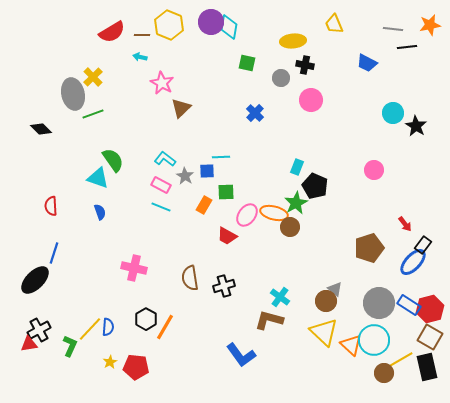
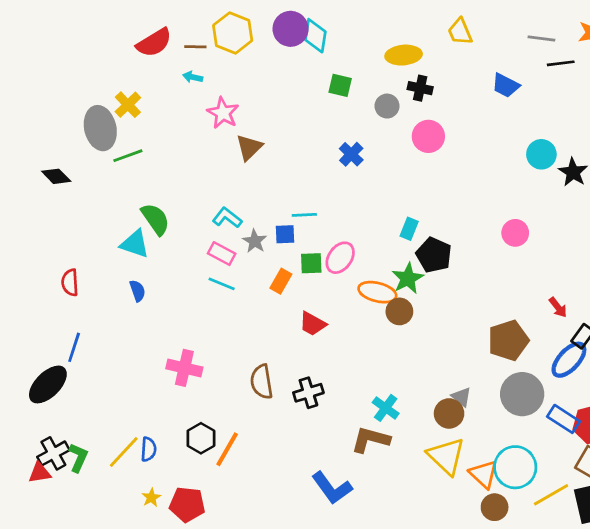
pink ellipse: (247, 215) -> (340, 258), moved
gray circle: (379, 303) -> (522, 394), moved
green L-shape: (70, 346) -> (78, 458), moved
brown circle: (384, 373) -> (495, 507), moved

